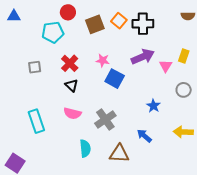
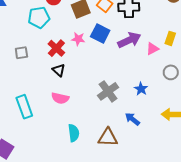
pink star: (103, 61) -> (78, 39), moved
pink triangle: (166, 66) -> (152, 49), turned 32
blue square: (115, 79) -> (100, 34), moved
gray cross: (105, 120) -> (108, 91), moved

